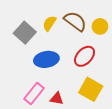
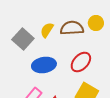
brown semicircle: (75, 21) -> (72, 28), turned -40
yellow circle: (100, 26) -> (96, 23), moved

